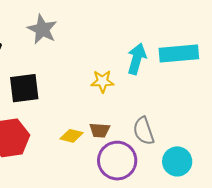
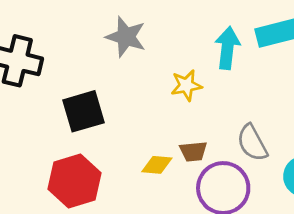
gray star: (42, 29) -> (126, 37), moved

